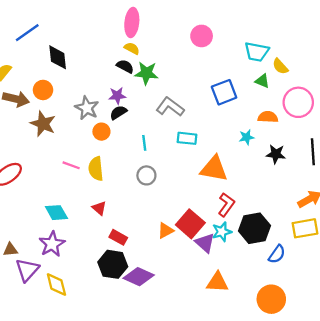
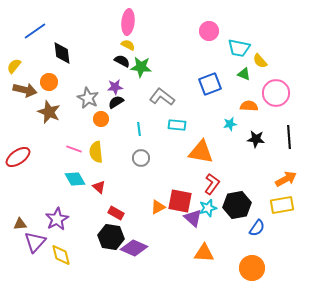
pink circle: (202, 36) -> (209, 31), moved
cyan diamond: (56, 213) -> (75, 179), moved
red square: (190, 224) -> (180, 201), turned -30

